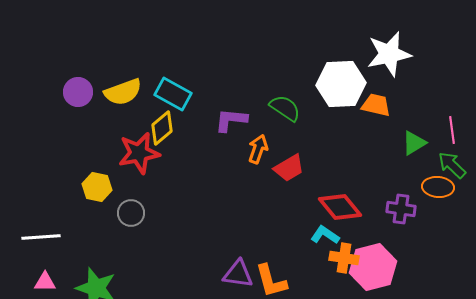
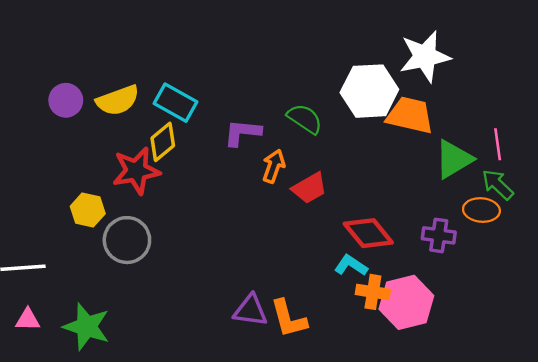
orange trapezoid: (376, 105) -> (410, 115), size x1.4
green triangle: (414, 143) -> (454, 159), size x1.4
gray circle: (131, 213) -> (127, 240), size x1.5

